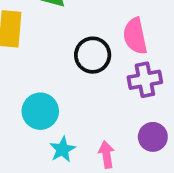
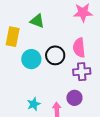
cyan circle: (40, 111) -> (31, 59), moved
purple circle: (153, 137) -> (74, 98), moved

